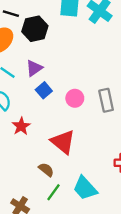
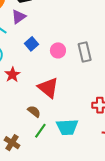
purple triangle: (34, 68) -> (19, 17), moved
cyan trapezoid: (85, 188) -> (67, 127), turned -50

